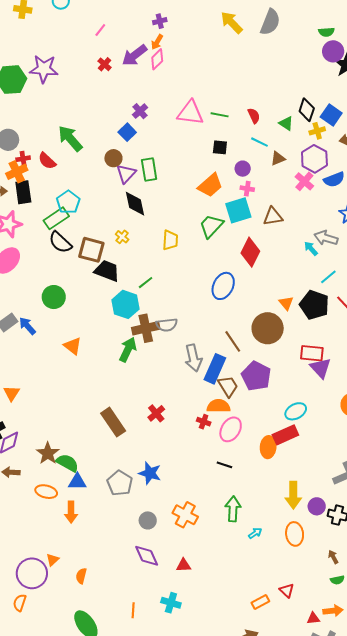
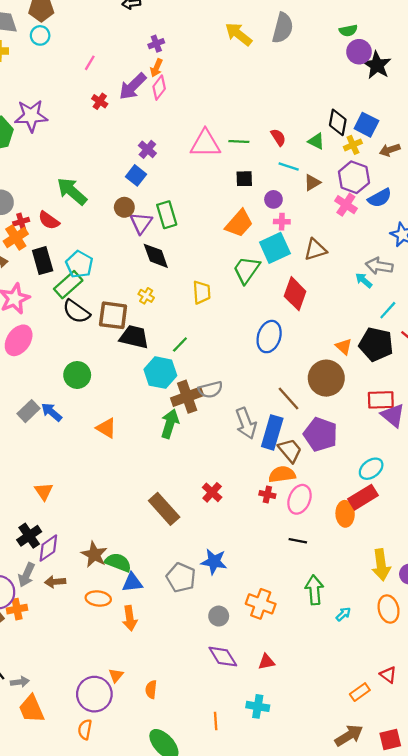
black rectangle: (23, 192) -> (43, 261), moved

